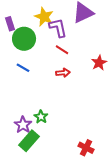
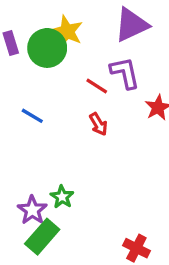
purple L-shape: (58, 28) -> (125, 73), moved
green circle: (24, 39) -> (47, 48), moved
red arrow: (63, 73) -> (98, 124), turned 64

